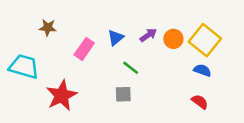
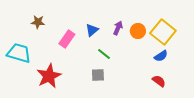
purple arrow: (148, 35) -> (118, 28), turned -32
blue semicircle: (202, 70) -> (161, 56), turned 128

